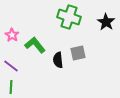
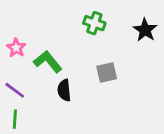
green cross: (69, 17) -> (94, 23), size x0.7
black semicircle: (58, 60) -> (64, 90), moved

